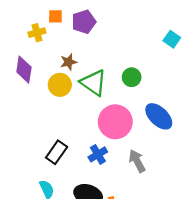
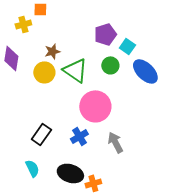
purple pentagon: (84, 22) -> (105, 34), moved
cyan square: (172, 39) -> (127, 46), moved
blue ellipse: (159, 116) -> (145, 71), moved

